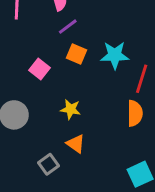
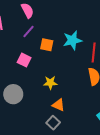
purple line: (68, 27) -> (28, 31), moved
gray square: (48, 164) -> (53, 123), moved

